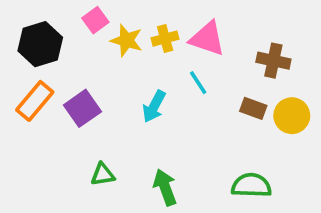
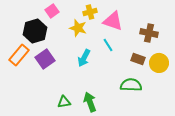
yellow cross: (165, 39) -> (90, 12), moved
yellow star: (127, 40) -> (78, 28), moved
black hexagon: (40, 44) -> (35, 31), moved
green triangle: (103, 174) -> (64, 102), moved
green semicircle: (251, 185) -> (131, 85), moved

